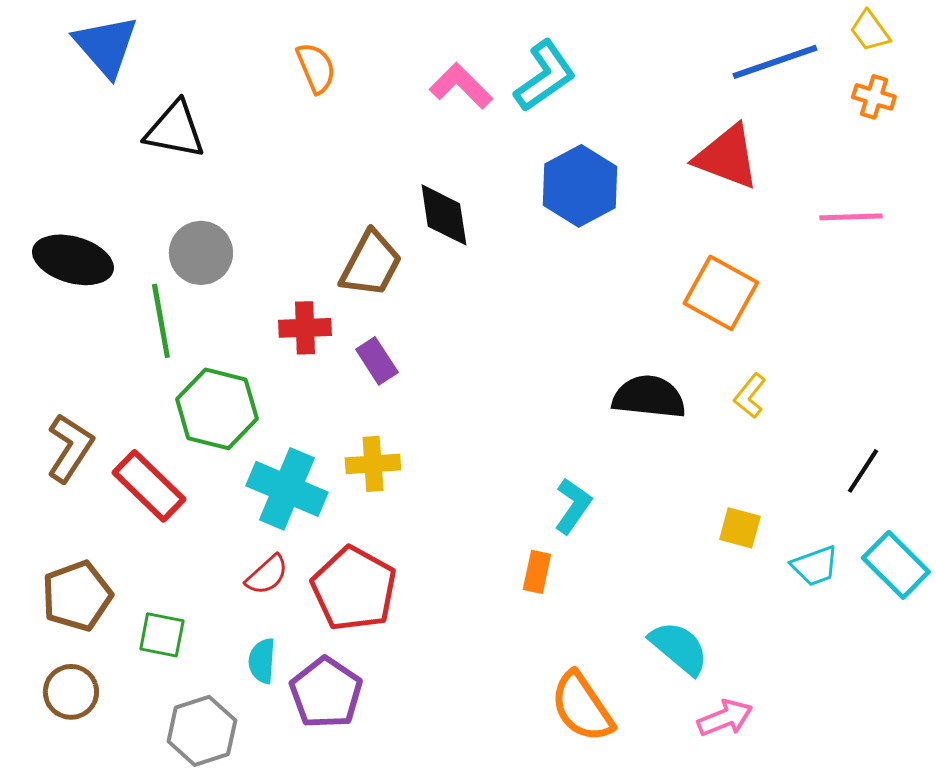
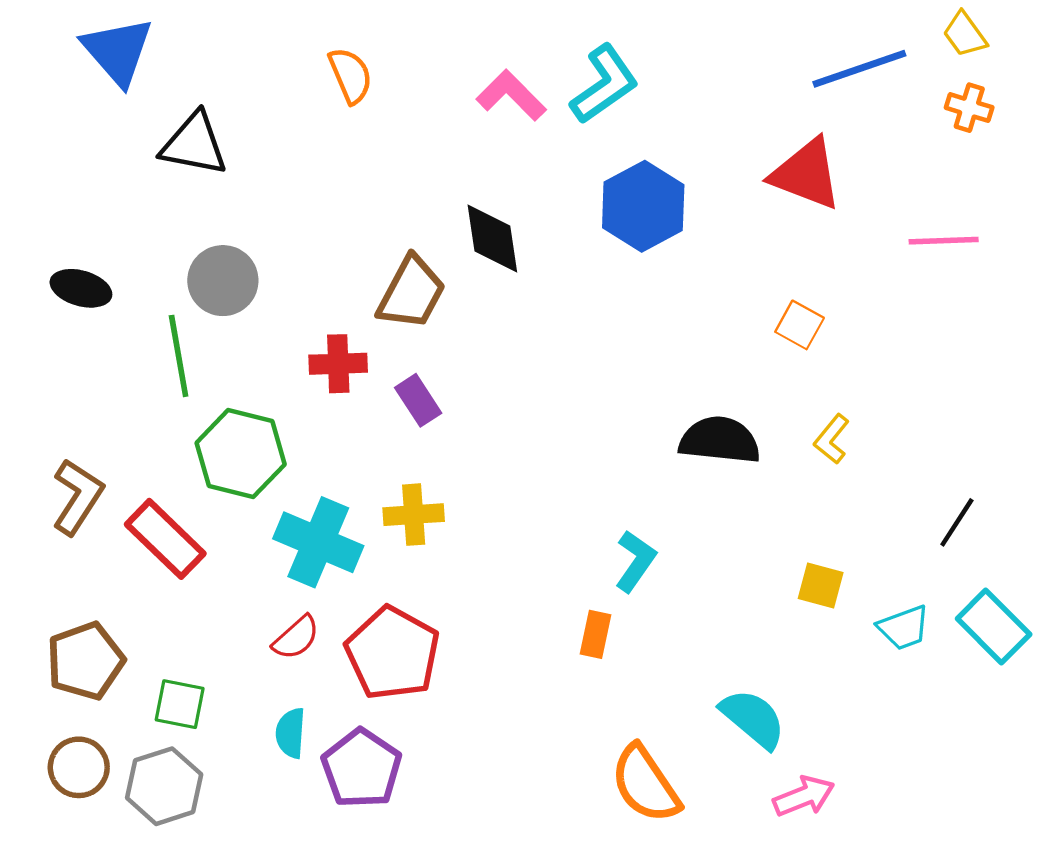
black ellipse: (73, 260) -> (81, 288), size x0.7
orange square: (721, 293) -> (800, 325), size x0.6
gray hexagon: (202, 731) -> (164, 786), moved

